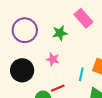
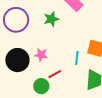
pink star: (53, 59) -> (41, 55), moved

